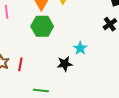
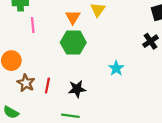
black star: (65, 64) -> (77, 89), moved

